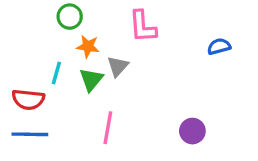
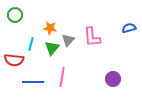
green circle: (70, 17) -> (15, 15), moved
pink L-shape: (143, 27) -> (92, 37), moved
blue line: (30, 134) -> (33, 82), moved

